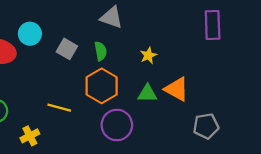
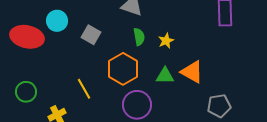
green semicircle: (101, 51) -> (139, 37), moved
yellow line: (59, 108) -> (84, 89), turned 45

